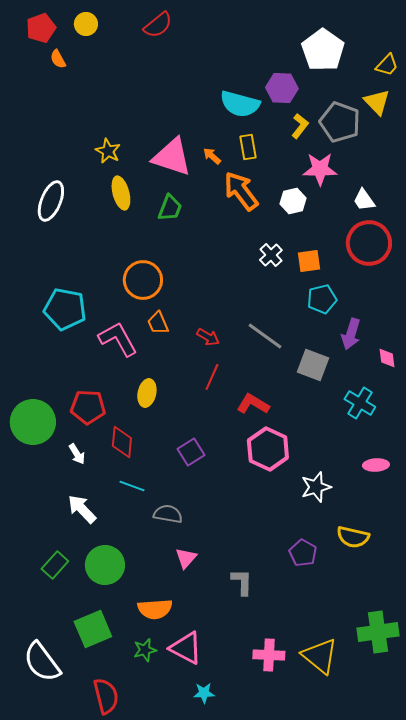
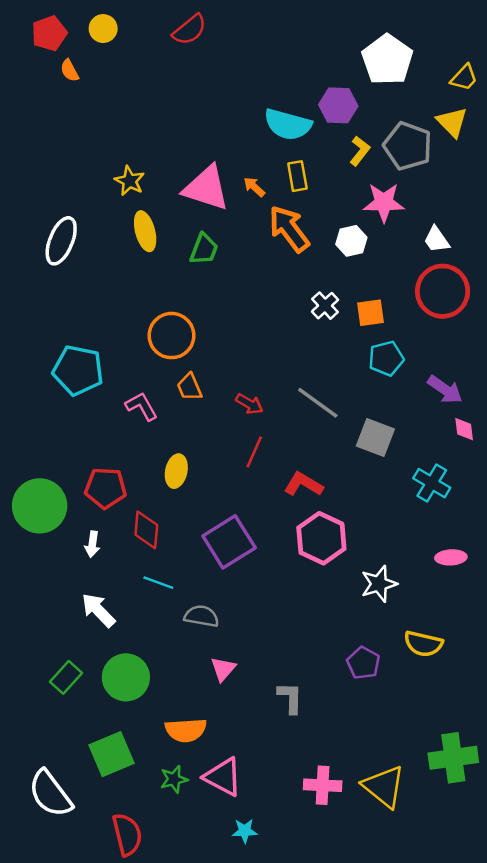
purple arrow: (351, 334) -> (445, 390), moved, turned -72
pink L-shape: (118, 339) -> (142, 406), size x0.7
purple square: (191, 452) -> (229, 542), size x1.6
white arrow: (77, 454) -> (92, 544), turned 40

